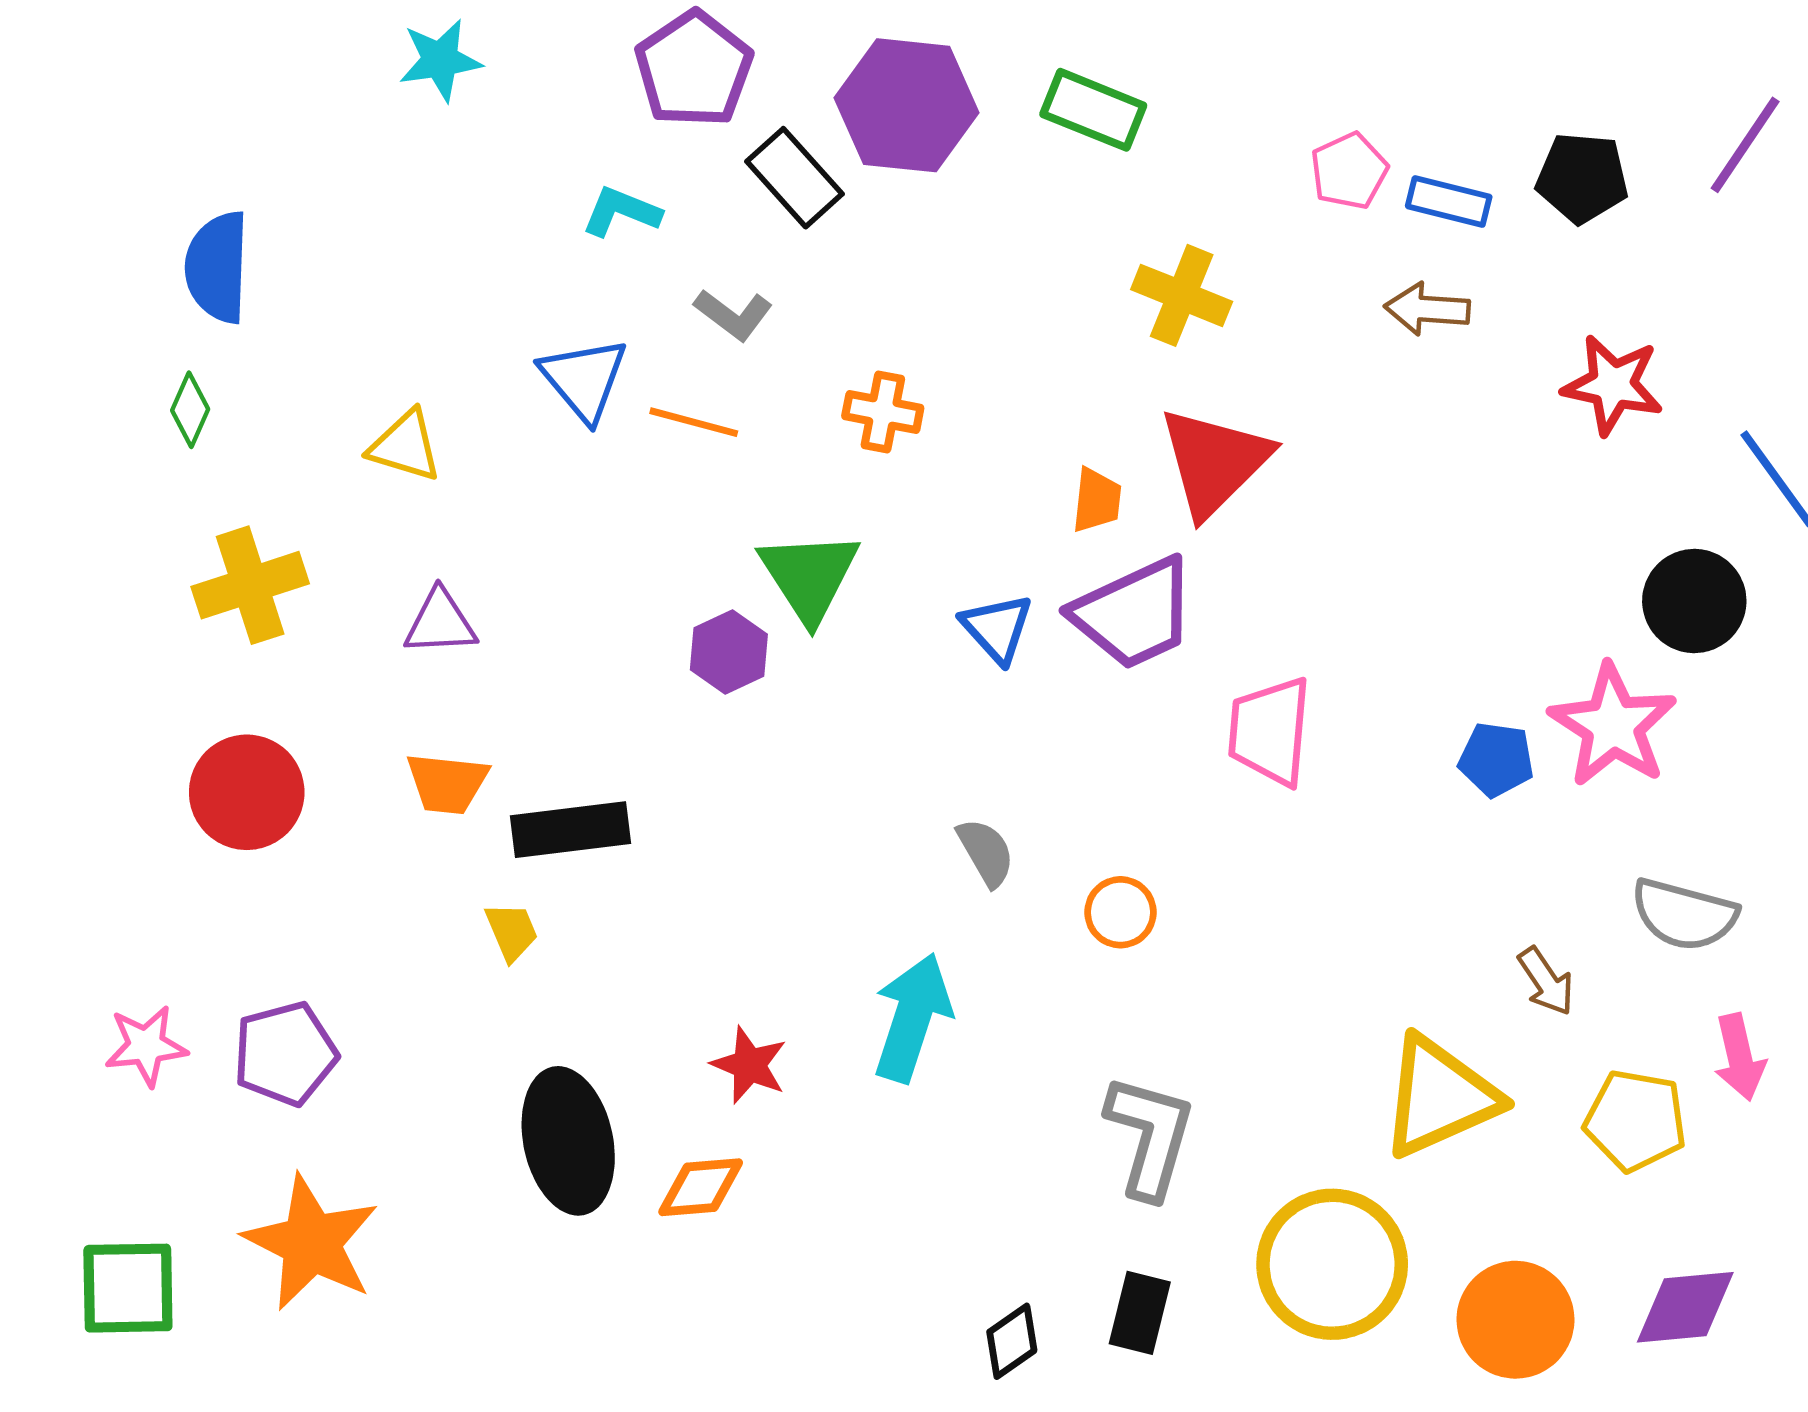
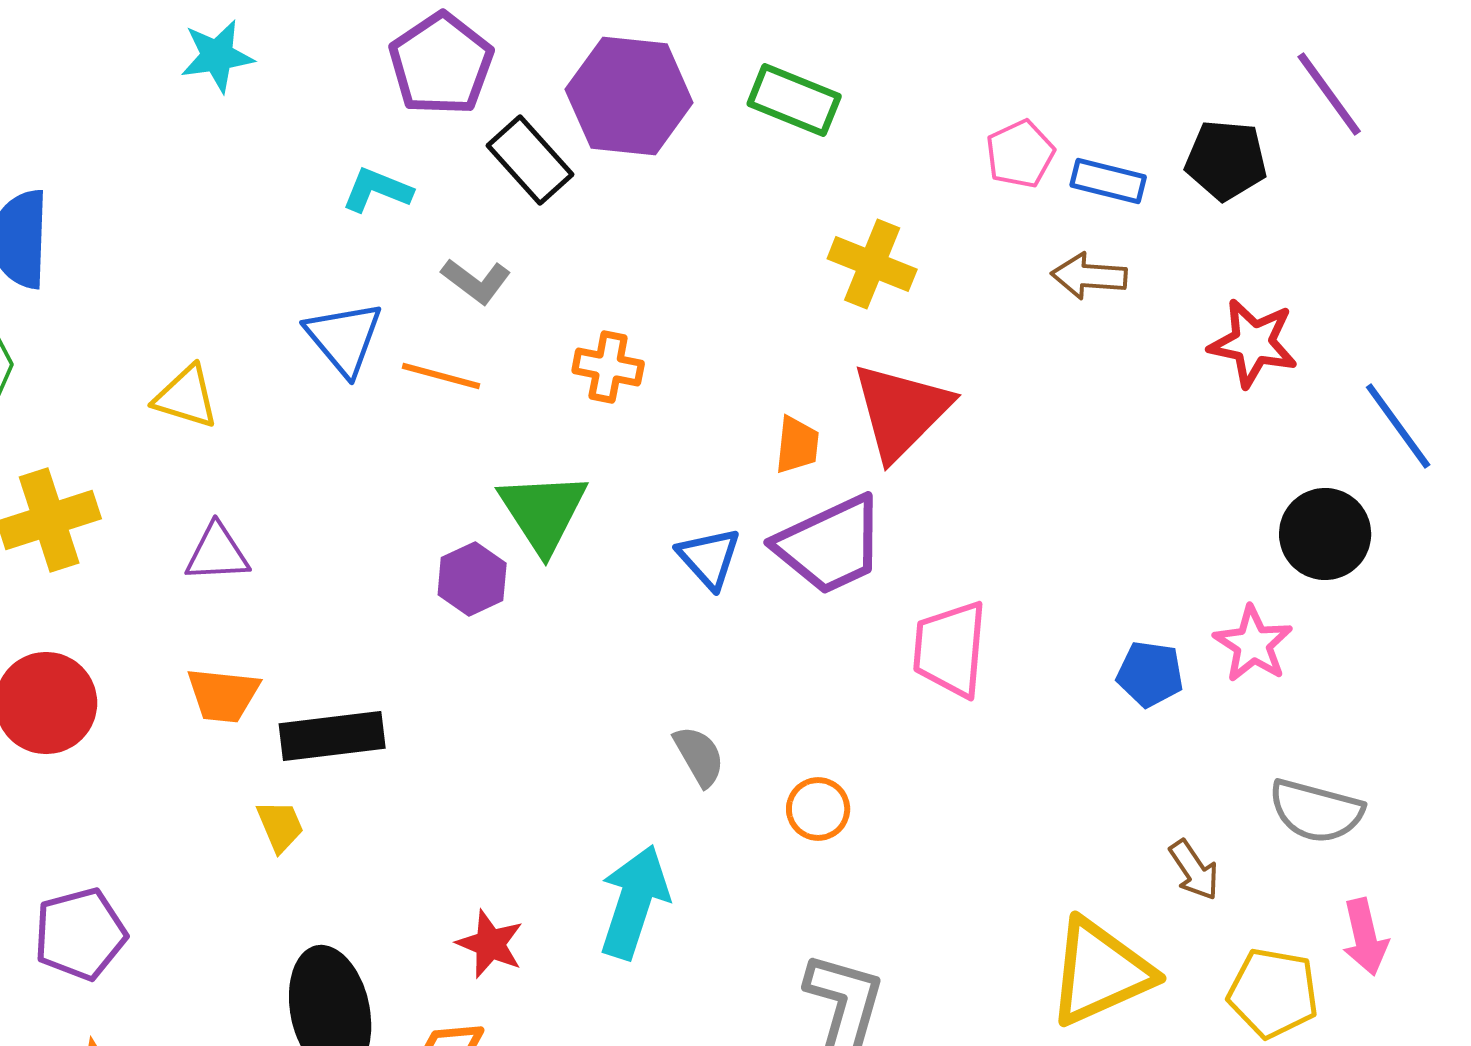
purple line: (1745, 145) -> (1329, 94), moved, turned -70
pink star: (1613, 726) -> (1253, 644), size x0.7

